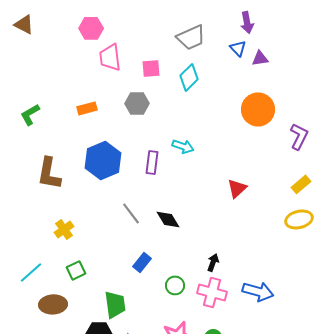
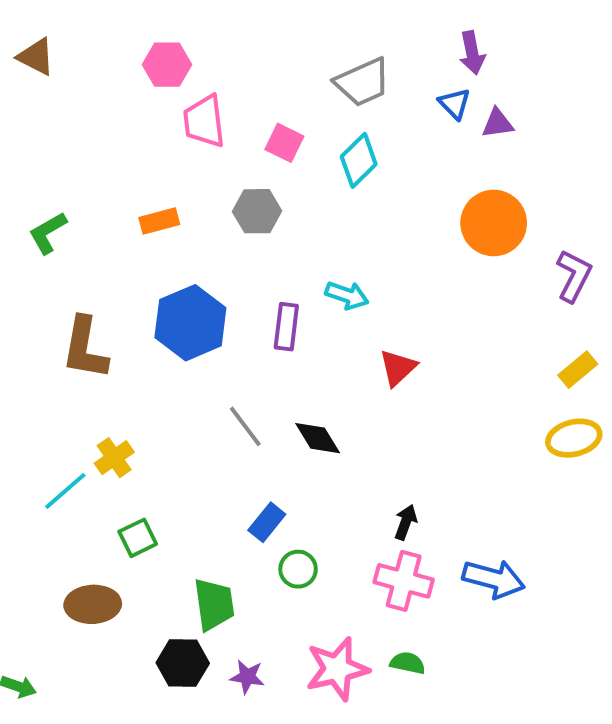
pink square: (151, 68) -> (284, 143), turned 30
red triangle: (237, 188) -> (398, 368), moved
cyan line: (31, 272) -> (65, 491), moved
green circle: (175, 285) -> (298, 569), moved

